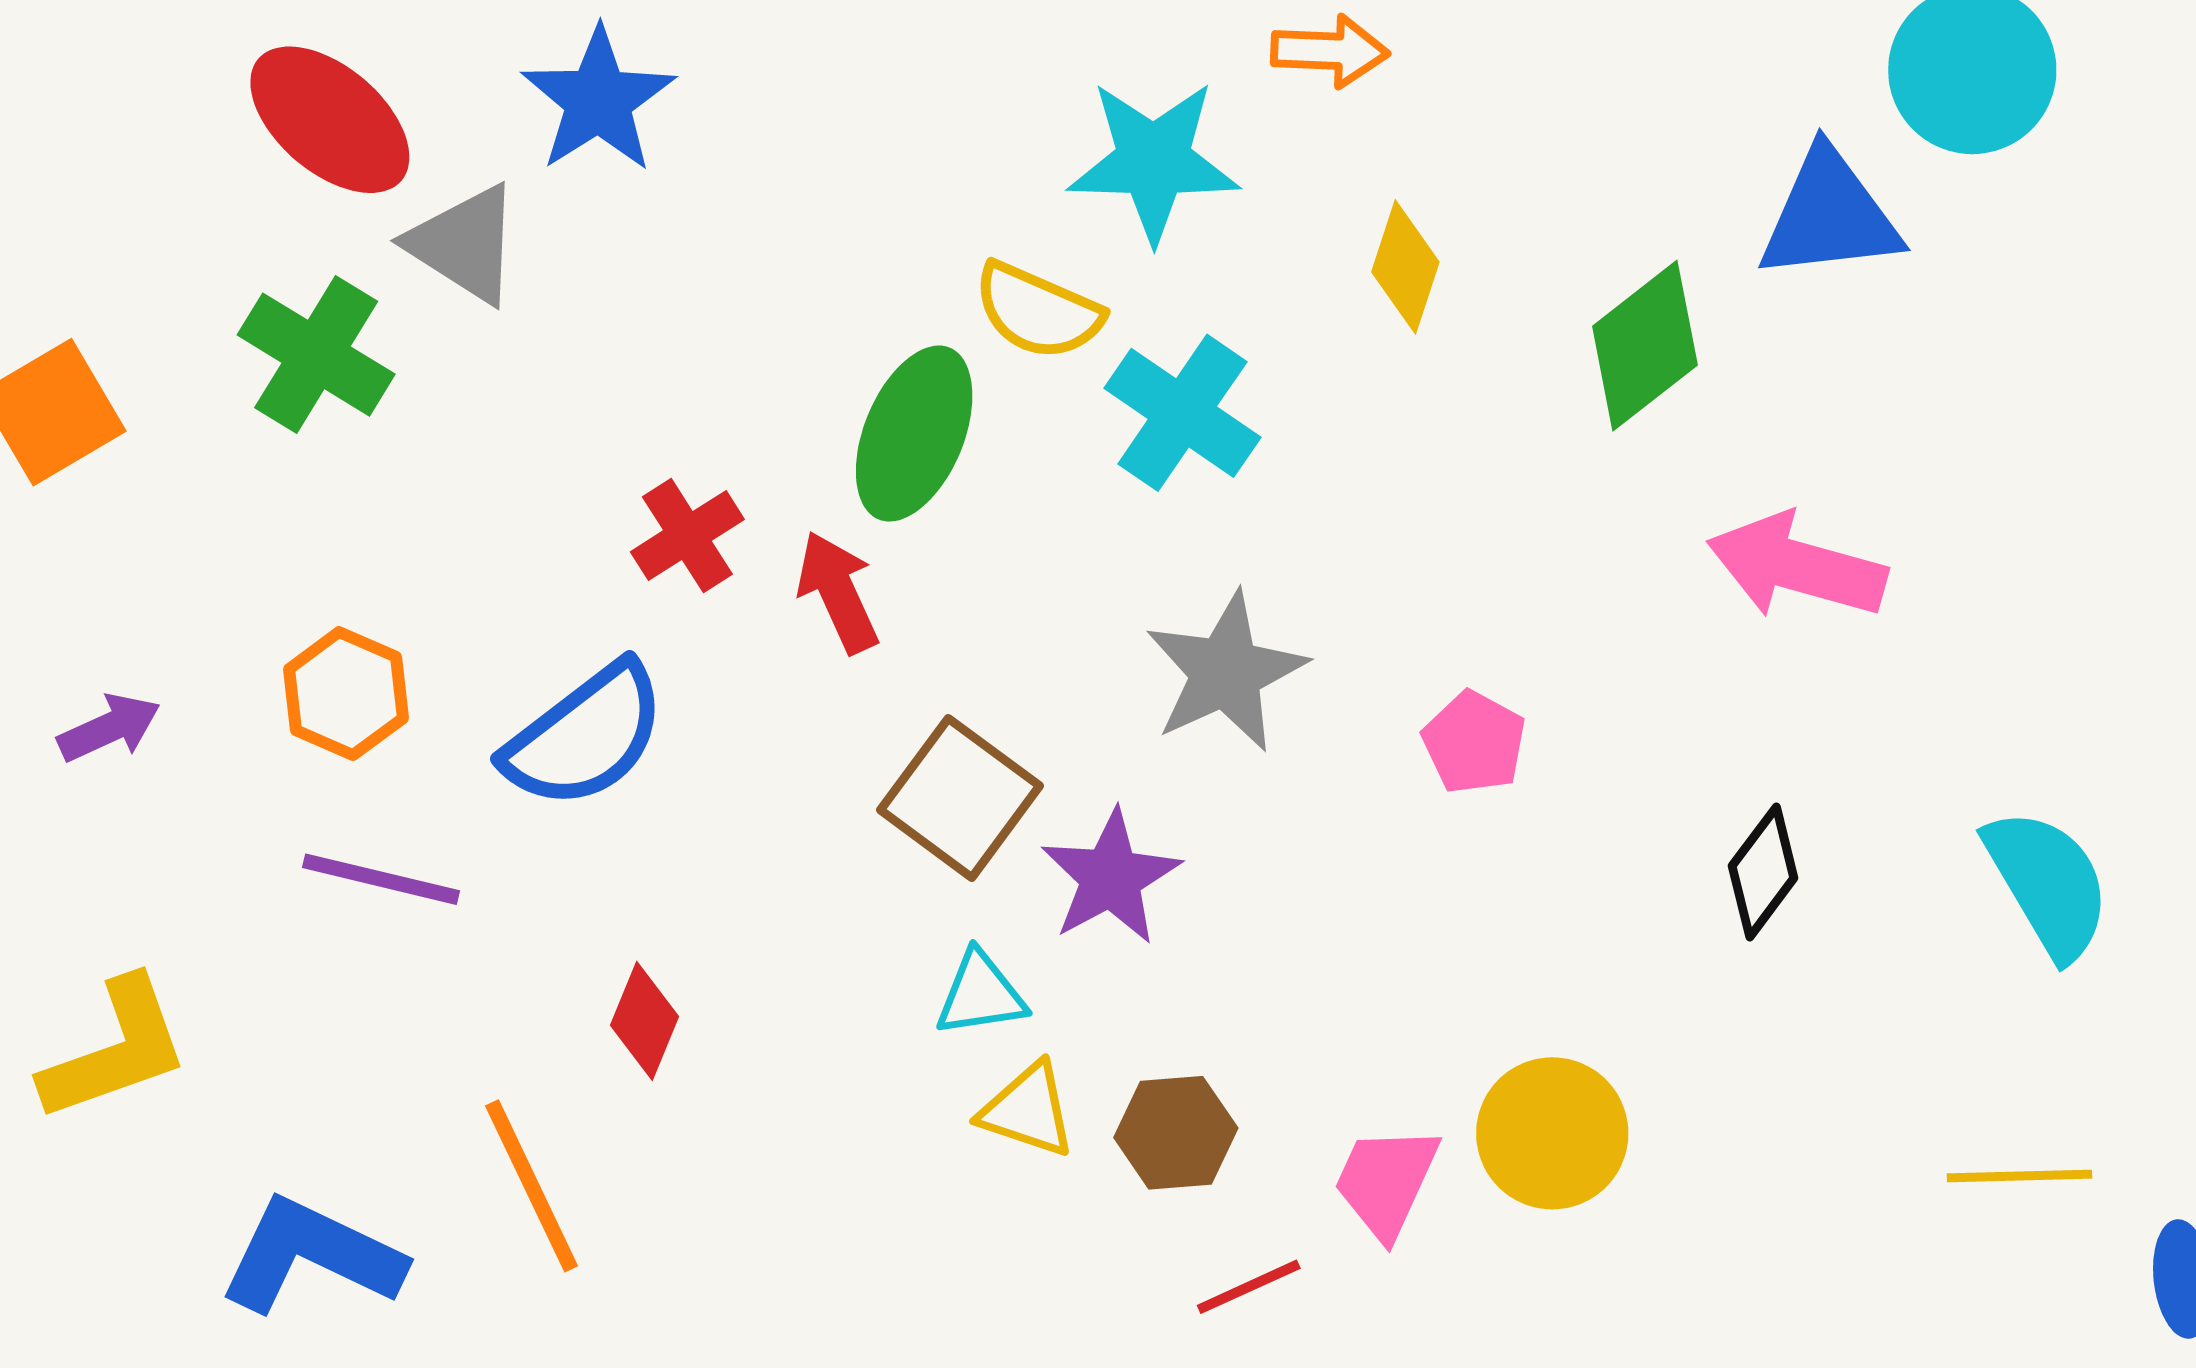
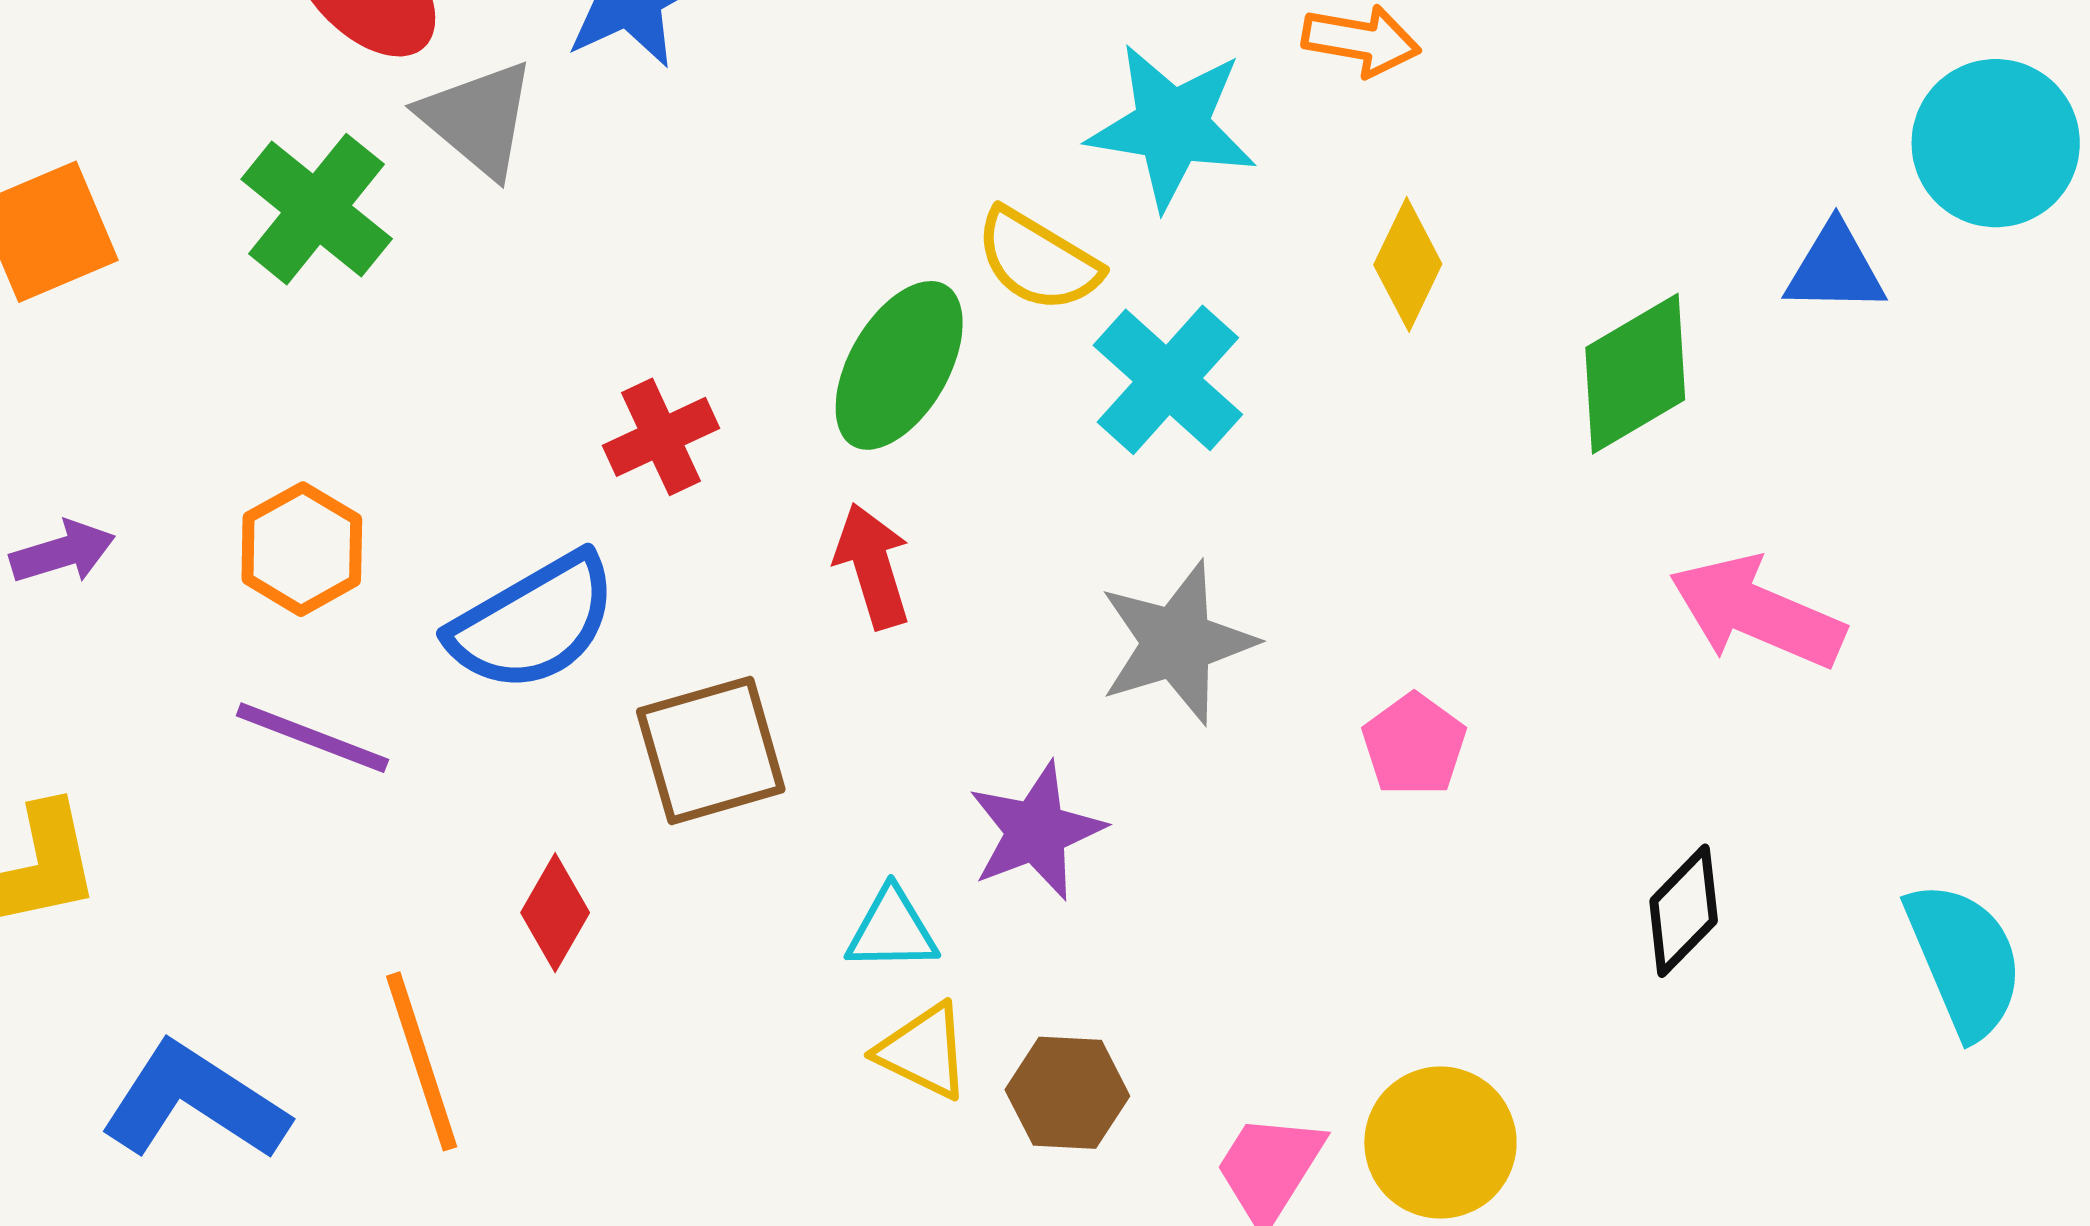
blue triangle: (1829, 215) -> (1835, 269), size x0.7
red arrow: (838, 592) -> (873, 566), moved
brown square: (960, 798) -> (711, 750), moved, turned 30

